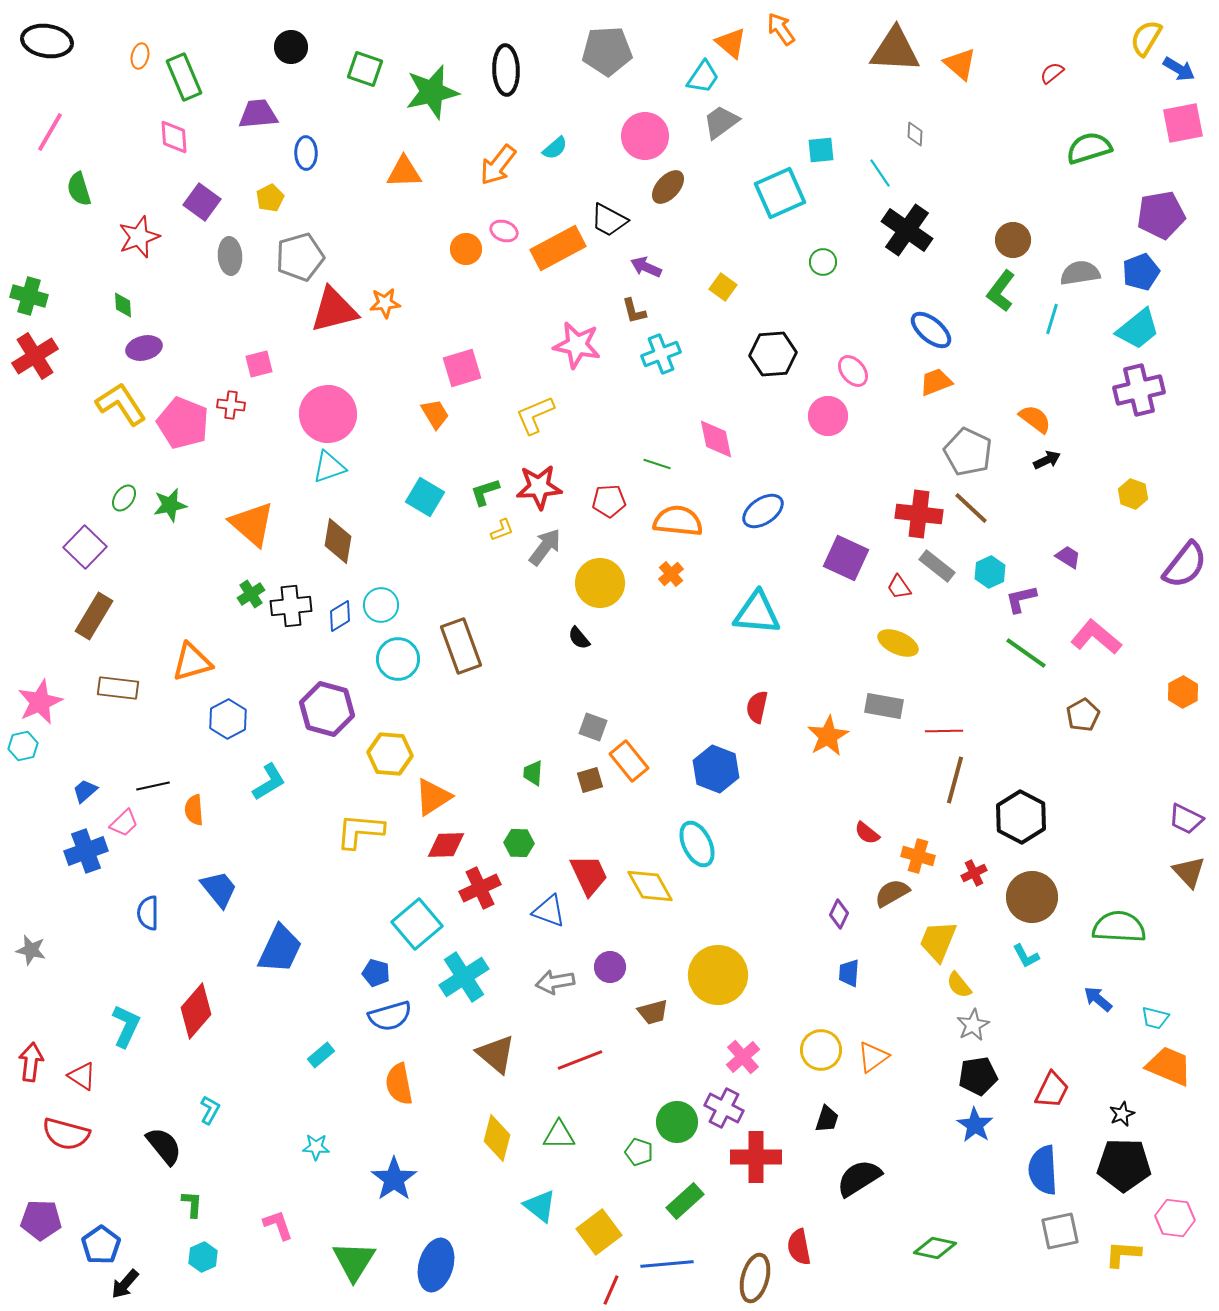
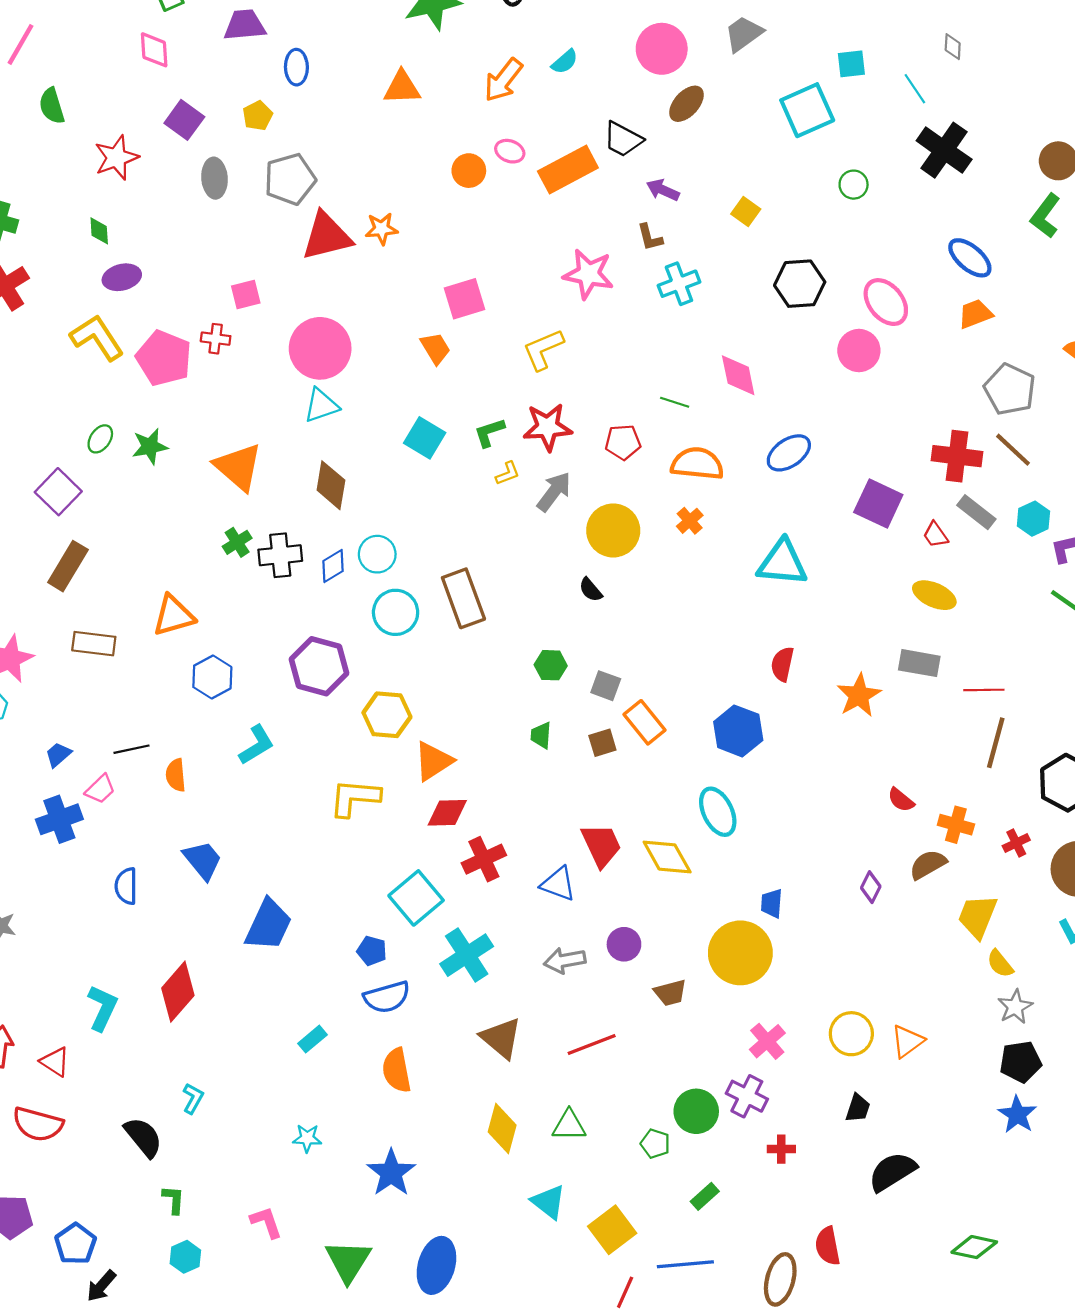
pink ellipse: (853, 371) -> (886, 302), size x1.4
green hexagon: (519, 843) -> (551, 665), moved
blue trapezoid: (849, 973) -> (772, 903), moved
red cross: (756, 1157) -> (781, 1149), size x0.5
green rectangle: (685, 1201) -> (705, 1196), size x0.7

